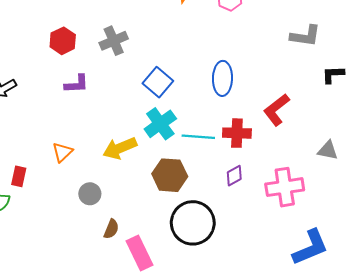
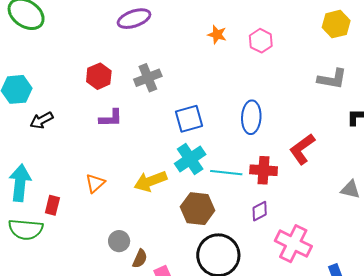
blue square: (158, 82) -> (189, 119), turned 32
pink cross: (285, 187) -> (293, 244), moved, turned 33
gray circle: (90, 194) -> (119, 241), moved

